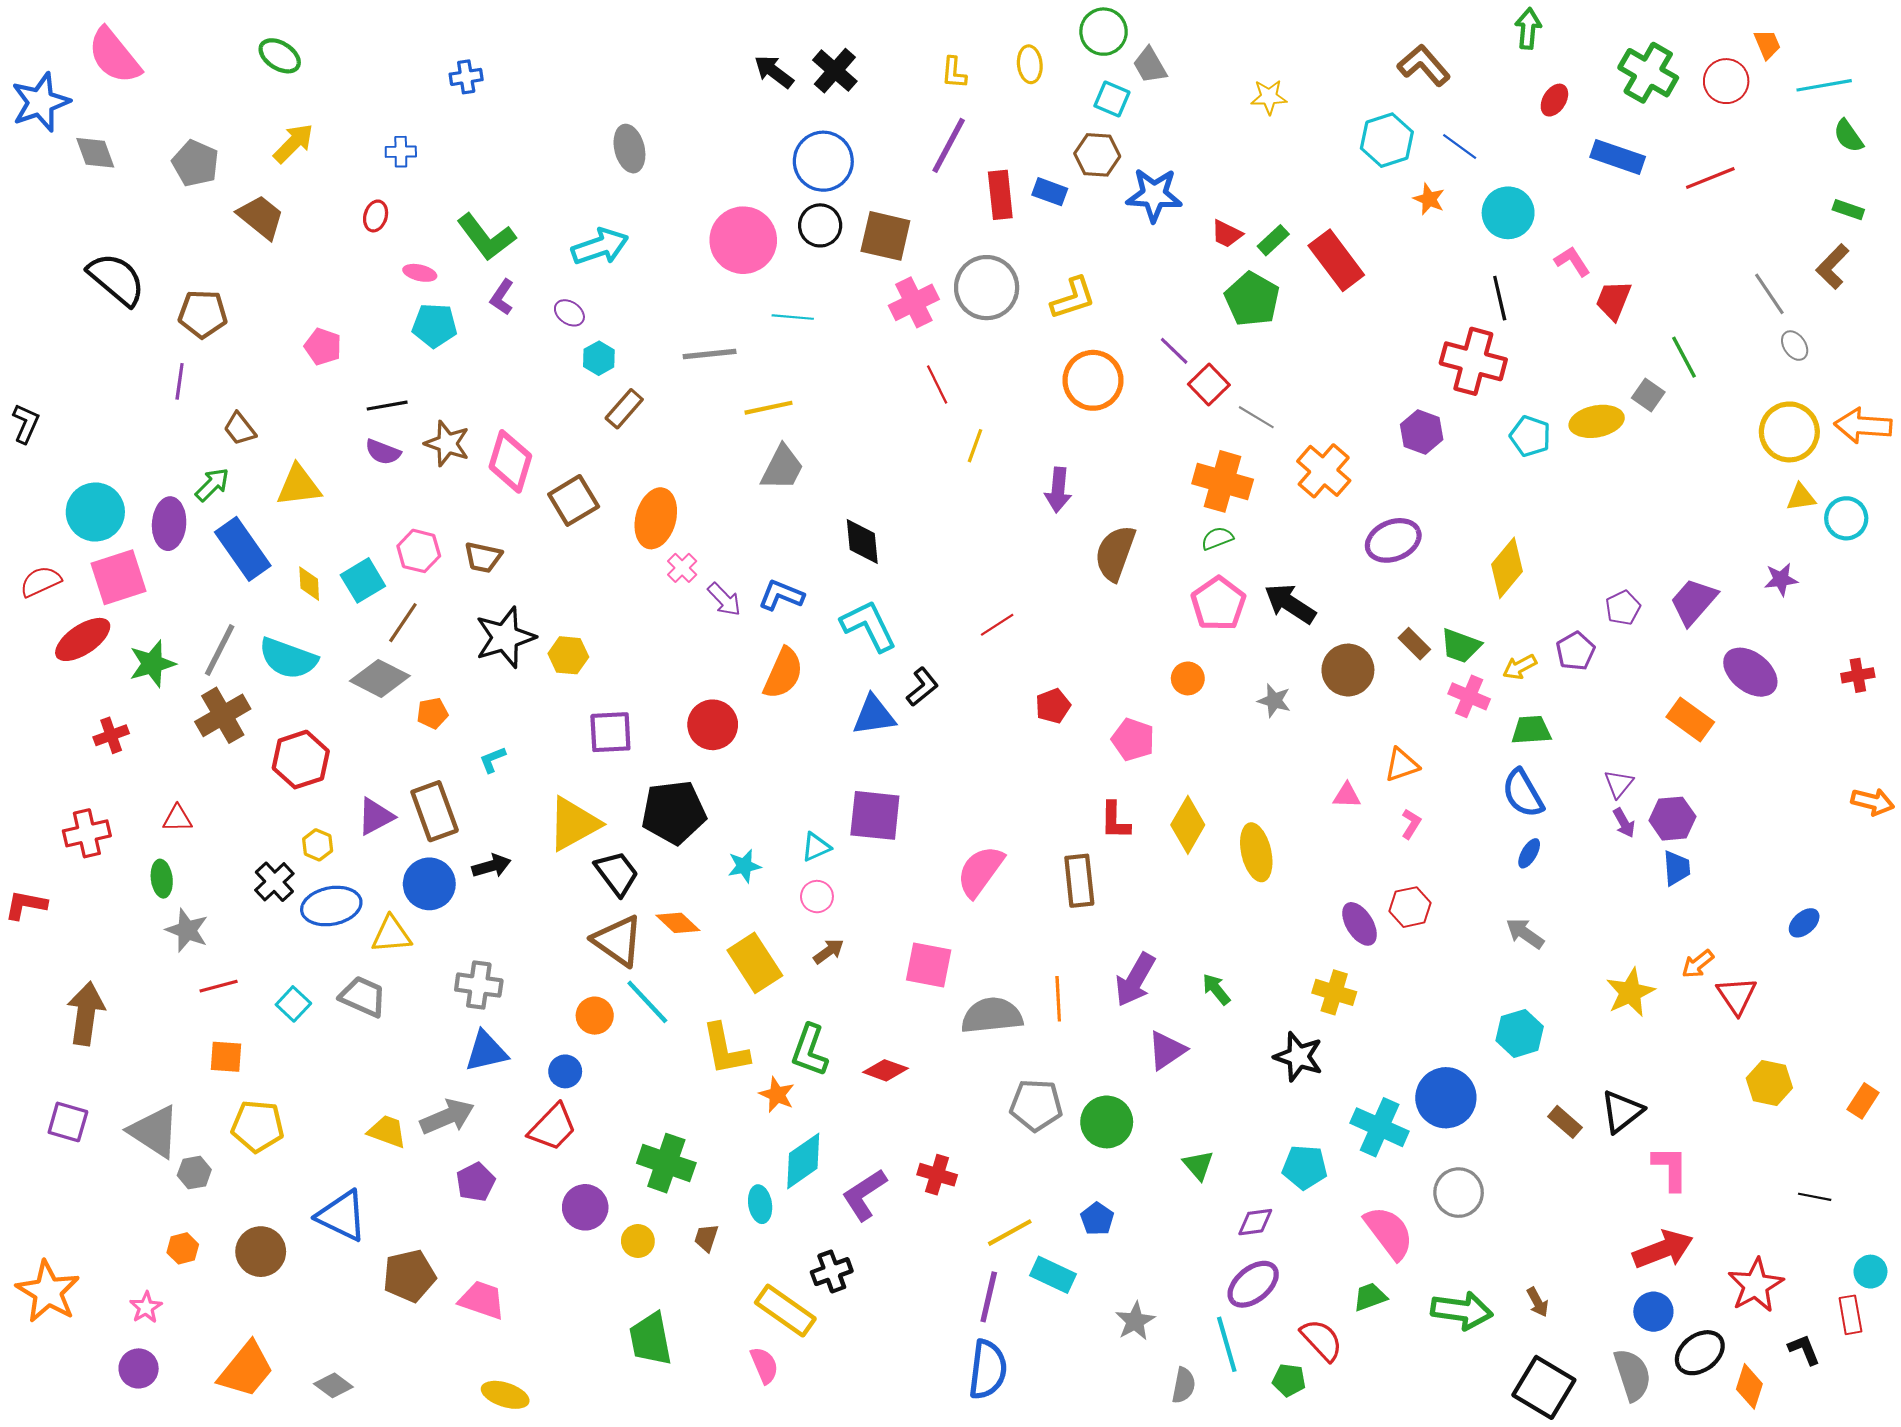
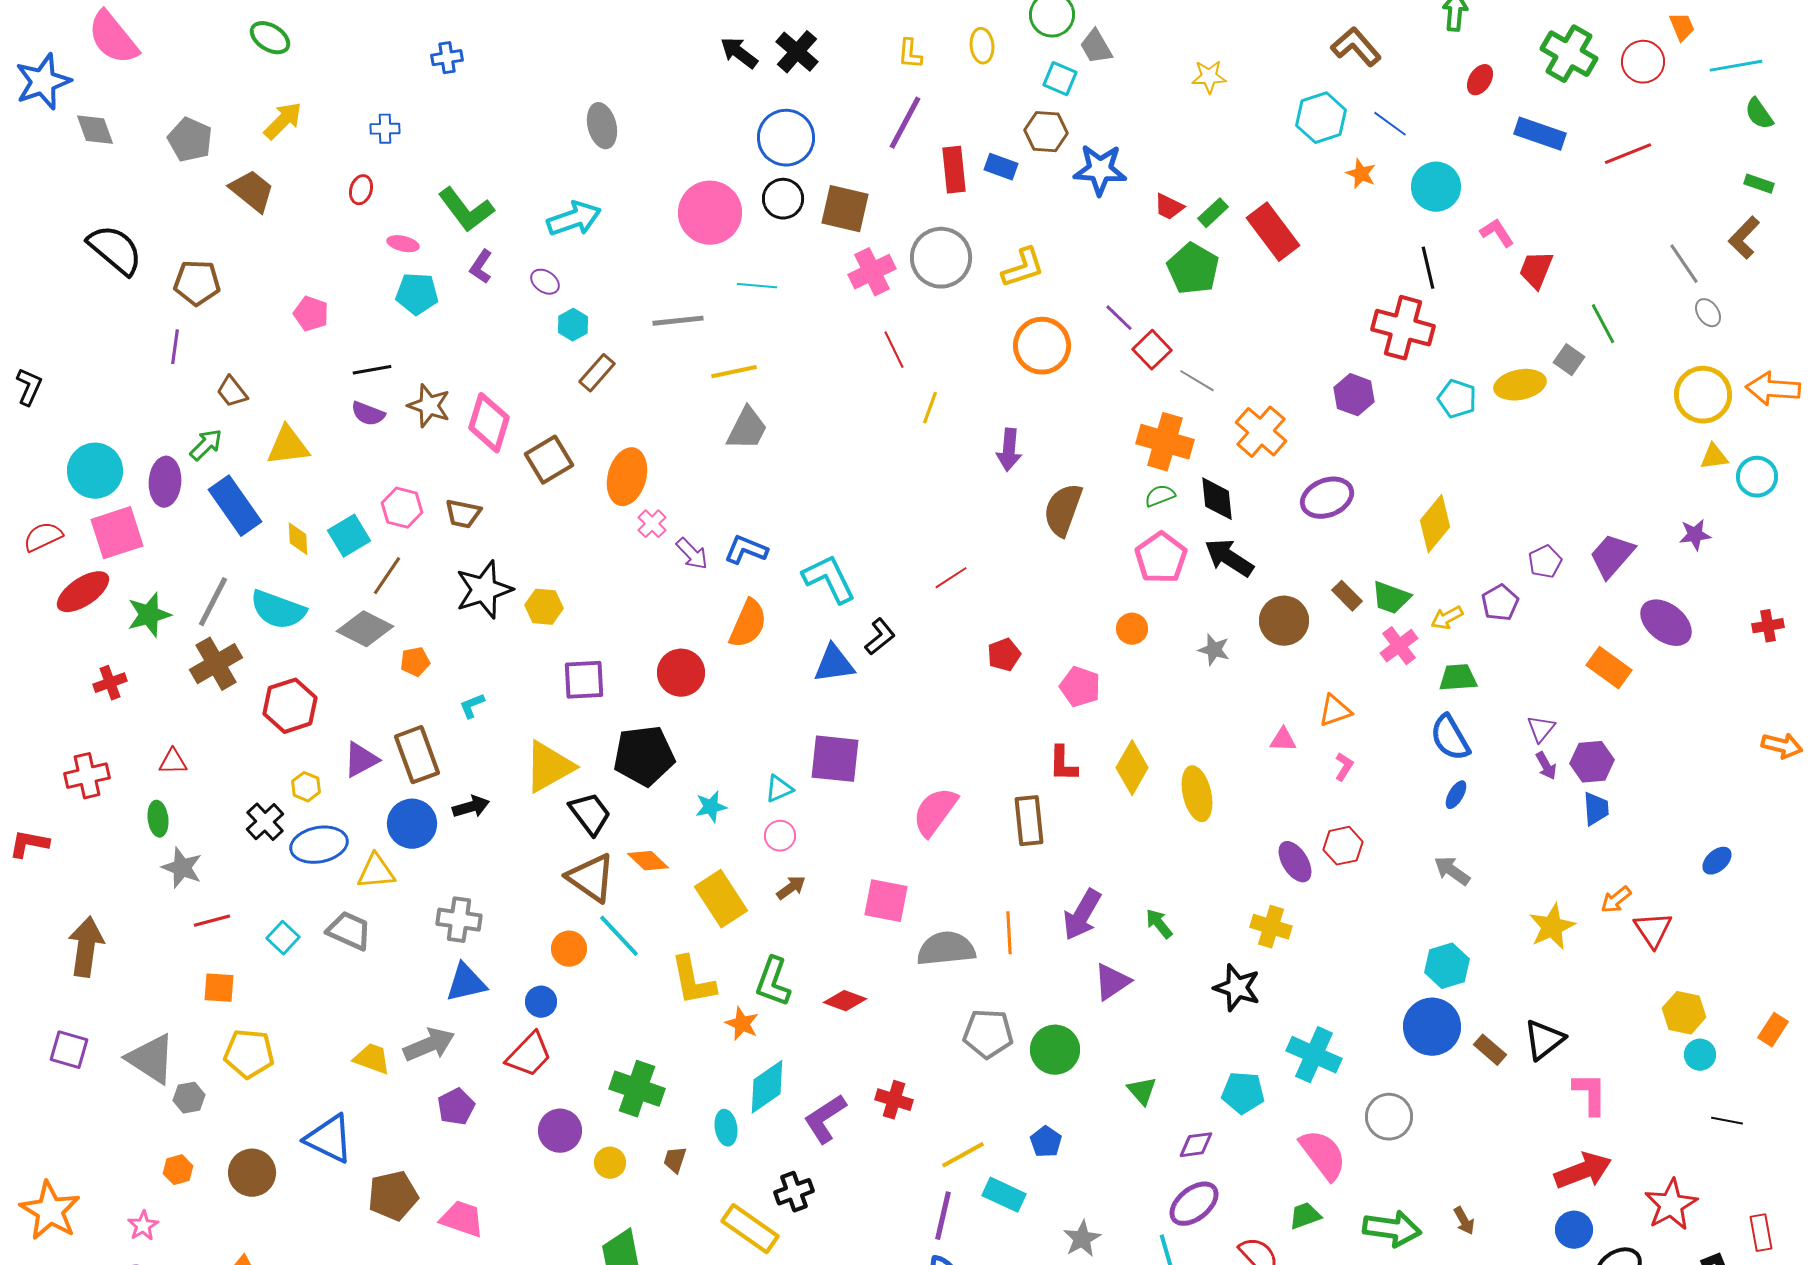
black diamond: (862, 541) -> (1217, 499), moved
pink cross: (1469, 696) -> (1399, 646), turned 30
blue circle: (1446, 1098) -> (1432, 1027), moved
cyan circle: (1870, 1272) -> (1700, 1055), moved

